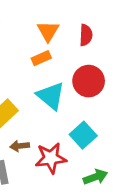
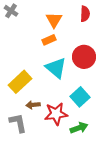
red semicircle: (86, 35) -> (85, 14), moved
green arrow: (95, 177) -> (79, 128), moved

